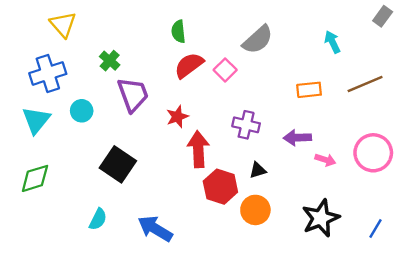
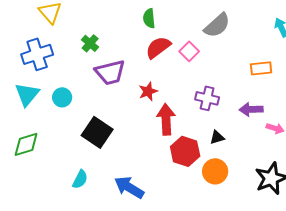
purple trapezoid: (133, 94) -> (110, 72), turned 96
cyan circle: (82, 111) -> (62, 97), moved

